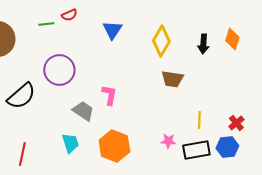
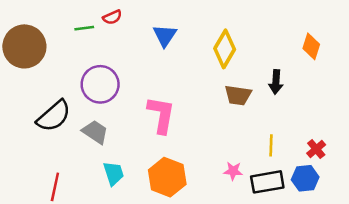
black arrow: (203, 44) -> (276, 82), moved
pink L-shape: (109, 95) -> (161, 115), size x1.5
gray trapezoid: (83, 111) -> (95, 132), moved

